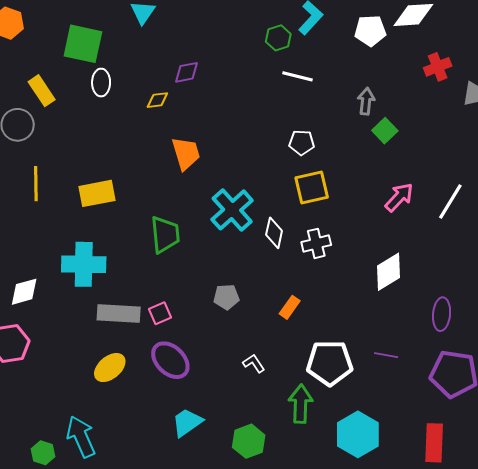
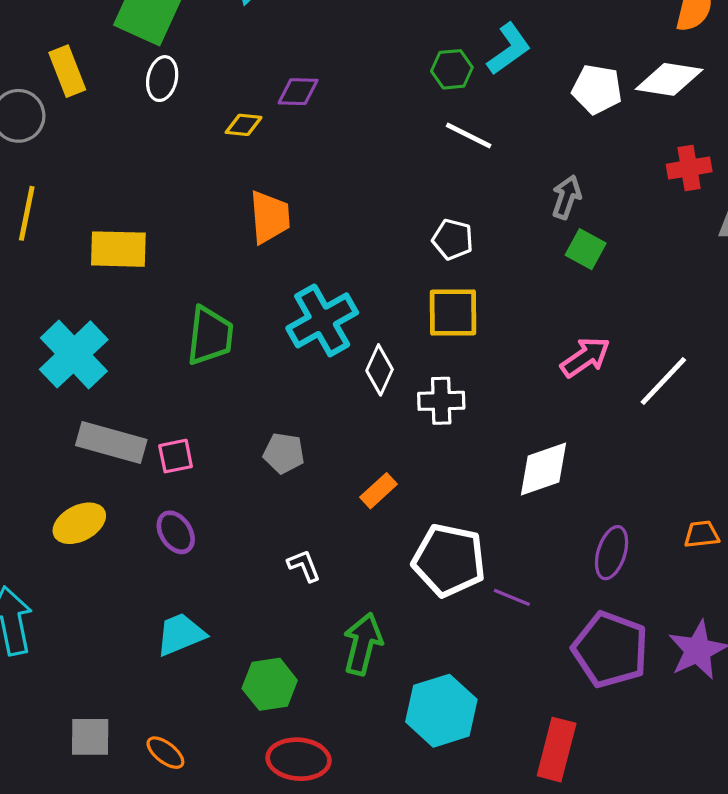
green square: (385, 131) -> (586, 249), turned -30
cyan cross: (84, 264) -> (74, 354), turned 33
purple ellipse: (170, 360) -> (176, 532), size x0.7
white pentagon: (330, 363) -> (449, 560), moved

